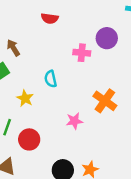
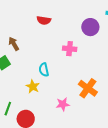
purple circle: (107, 38) -> (90, 27), moved
yellow star: (25, 98) -> (33, 86), moved

